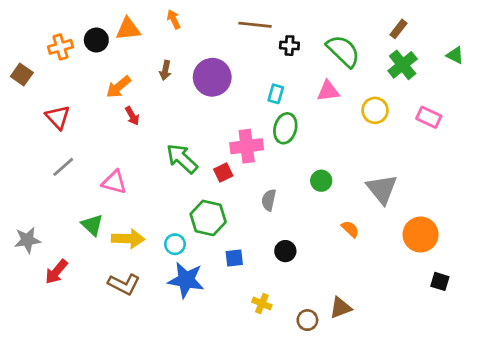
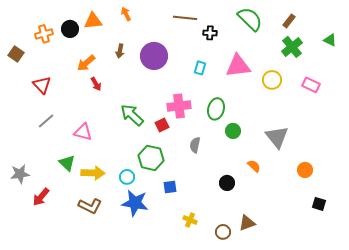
green semicircle: (343, 51) -> (250, 19), moved
pink triangle: (328, 91) -> (238, 66), size x1.5
green ellipse: (285, 128) -> (216, 109), moved
orange circle: (421, 235) -> (305, 170), size x0.6
black circle: (285, 251) -> (227, 183), moved

